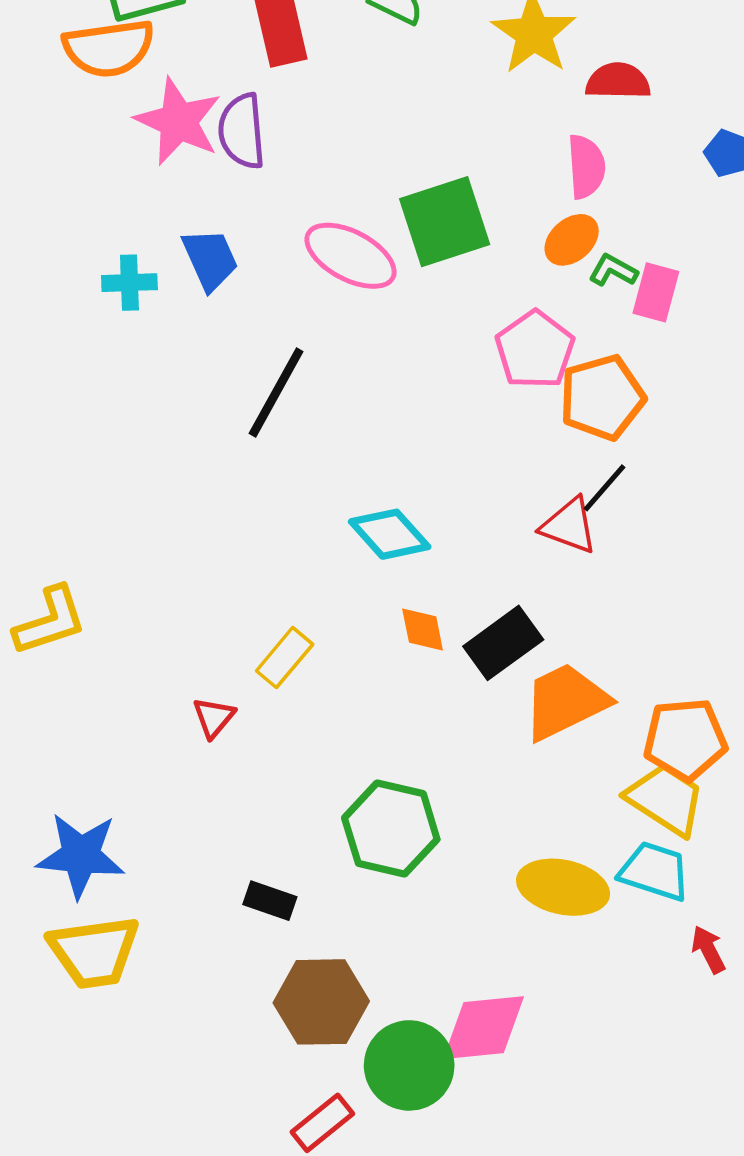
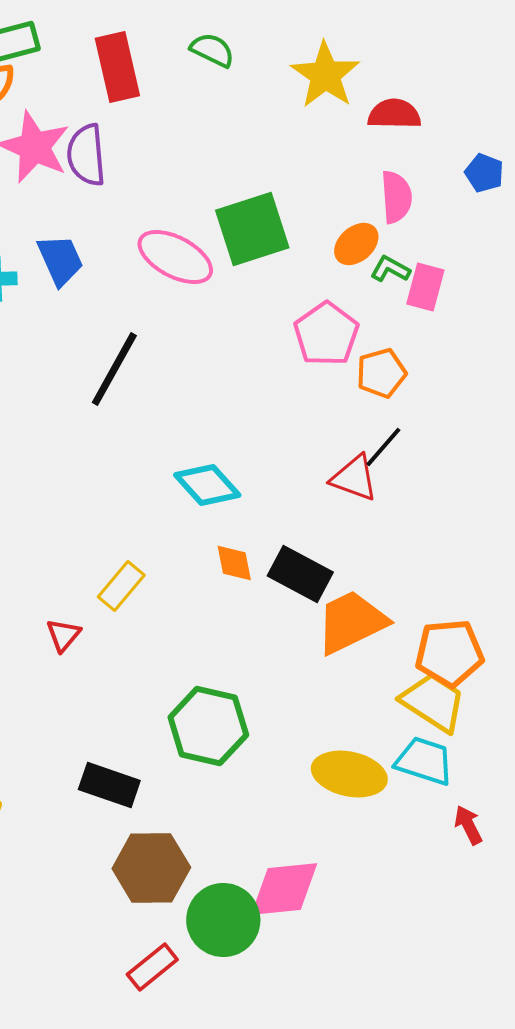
pink semicircle: (586, 167) -> (396, 197), moved
orange pentagon: (602, 397) -> (381, 373), size x0.7
black rectangle: (503, 643) -> (300, 574), turned 64
black rectangle: (270, 901) -> (109, 785), size x1.4

